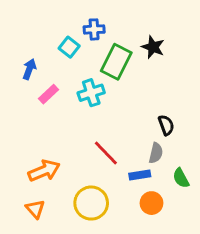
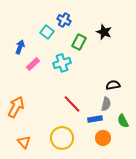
blue cross: (94, 29) -> (64, 20), turned 32
green rectangle: (116, 62) -> (79, 42), size x0.7
black semicircle: (166, 125) -> (113, 85), turned -80
orange arrow: (44, 171) -> (16, 107), moved, turned -40

